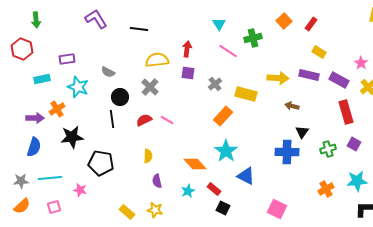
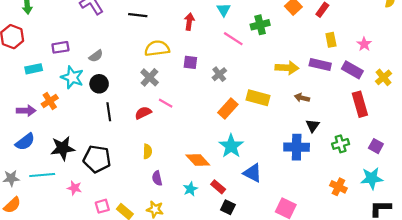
red arrow: (187, 49) -> (189, 22), moved
yellow rectangle: (319, 52) -> (331, 40), turned 48
pink star: (361, 63) -> (364, 44), moved
gray semicircle: (108, 72) -> (96, 56), moved, turned -64
yellow rectangle: (246, 94) -> (258, 98), moved
black circle: (120, 97) -> (99, 84), moved
pink line: (167, 120) -> (166, 103), moved
black star: (72, 137) -> (63, 148), moved
purple square: (354, 144) -> (376, 146), moved
blue semicircle: (34, 147) -> (25, 142), turned 36
orange cross: (326, 189) -> (338, 187), turned -35
pink square: (54, 207) -> (102, 206), moved

